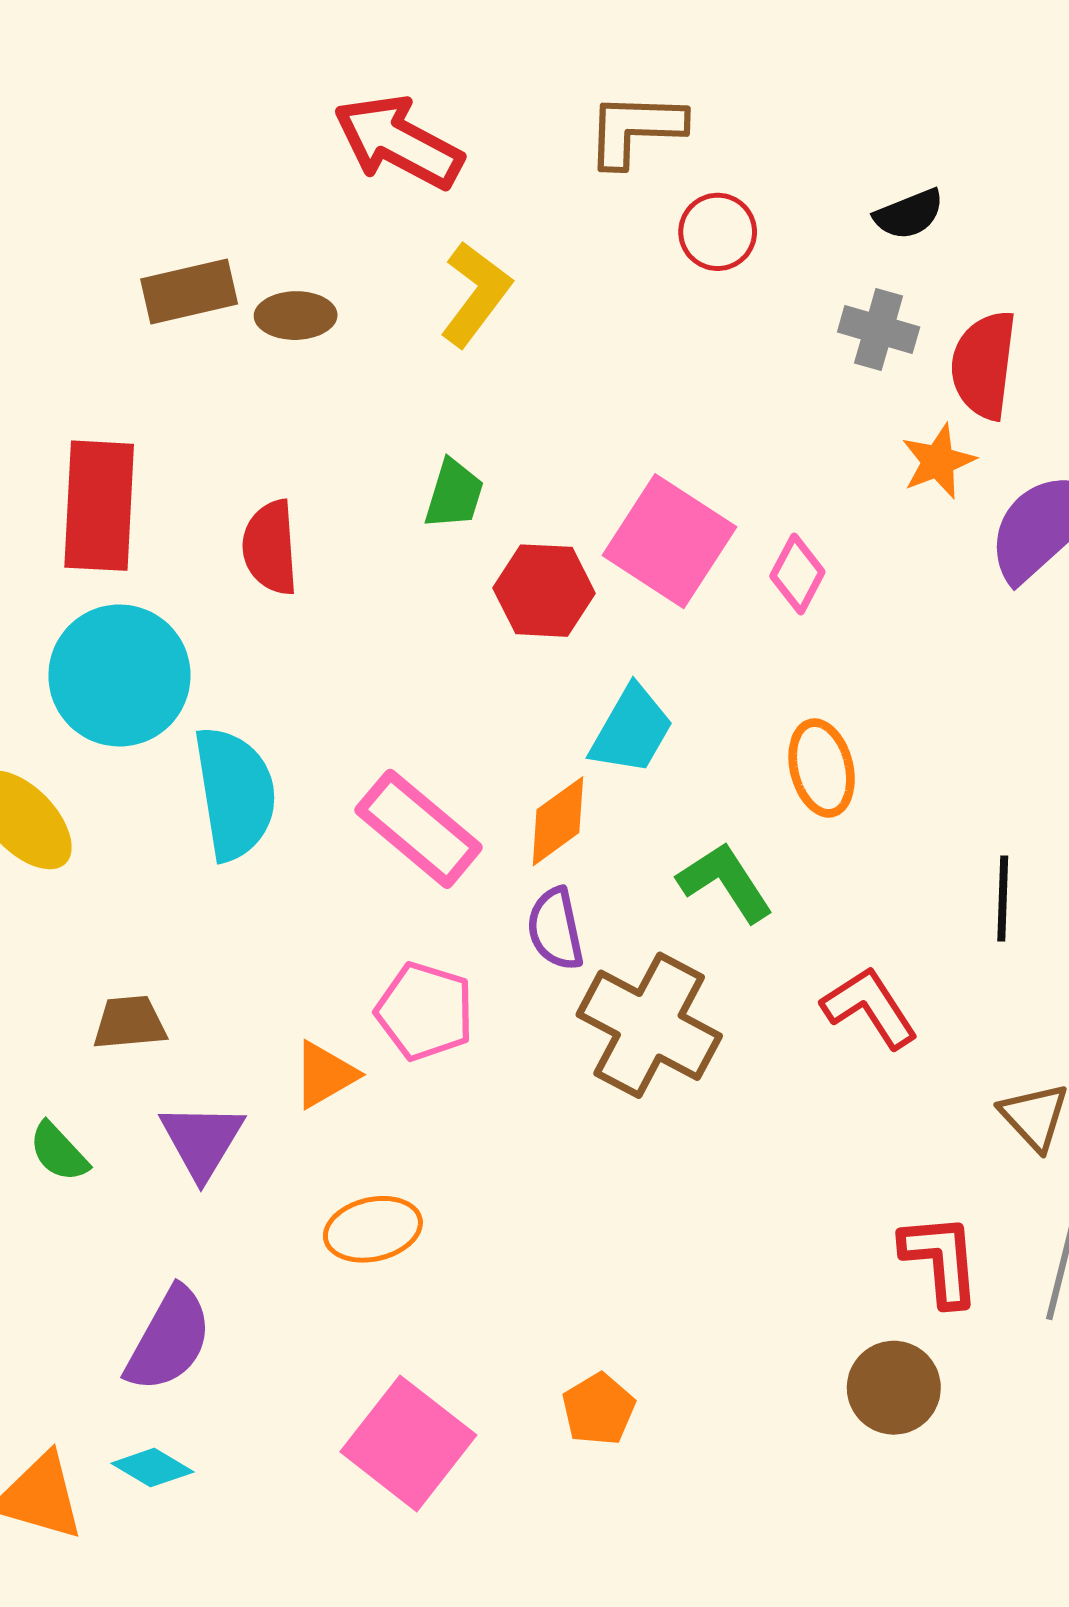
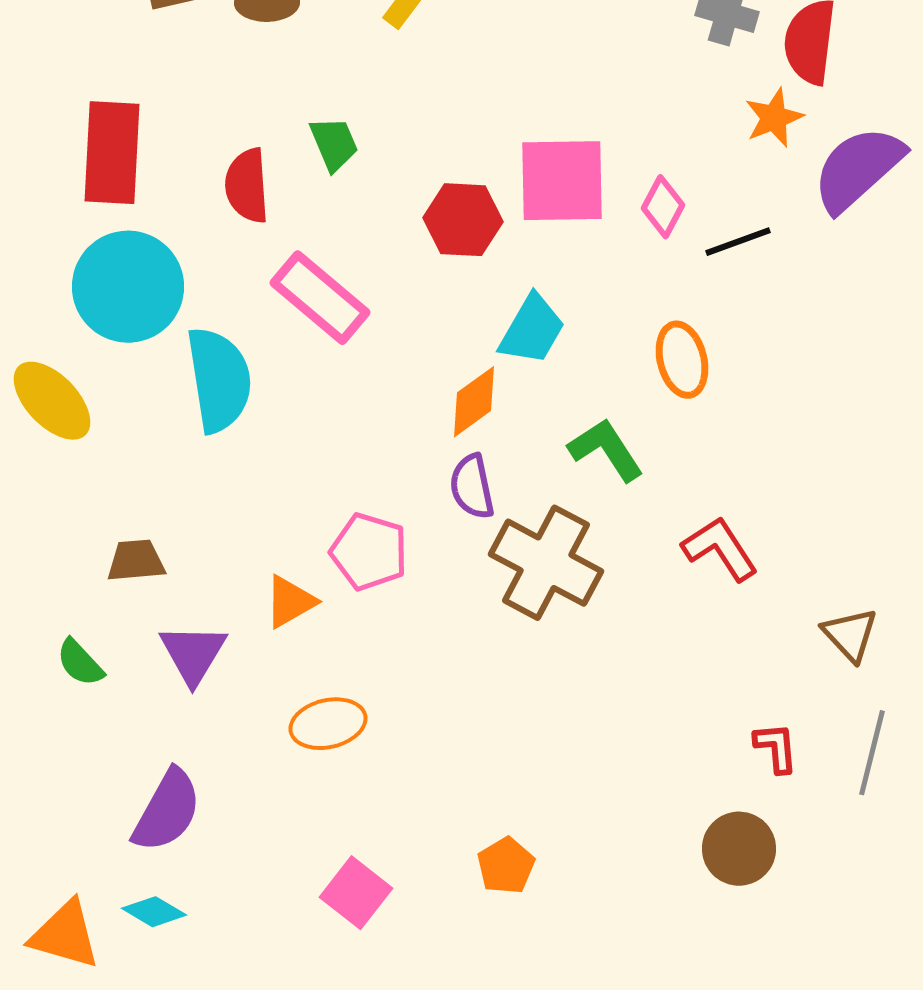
green trapezoid: (454, 494) -> (334, 144), moved, turned -40
pink square: (669, 541) -> (562, 181), turned -34
pink rectangle: (419, 829) -> (320, 298), moved
black line: (1003, 899) -> (738, 242), moved, turned 68
red L-shape: (941, 1260) -> (776, 748), size x0.7
pink square: (408, 1443) -> (356, 893), size x0.7

